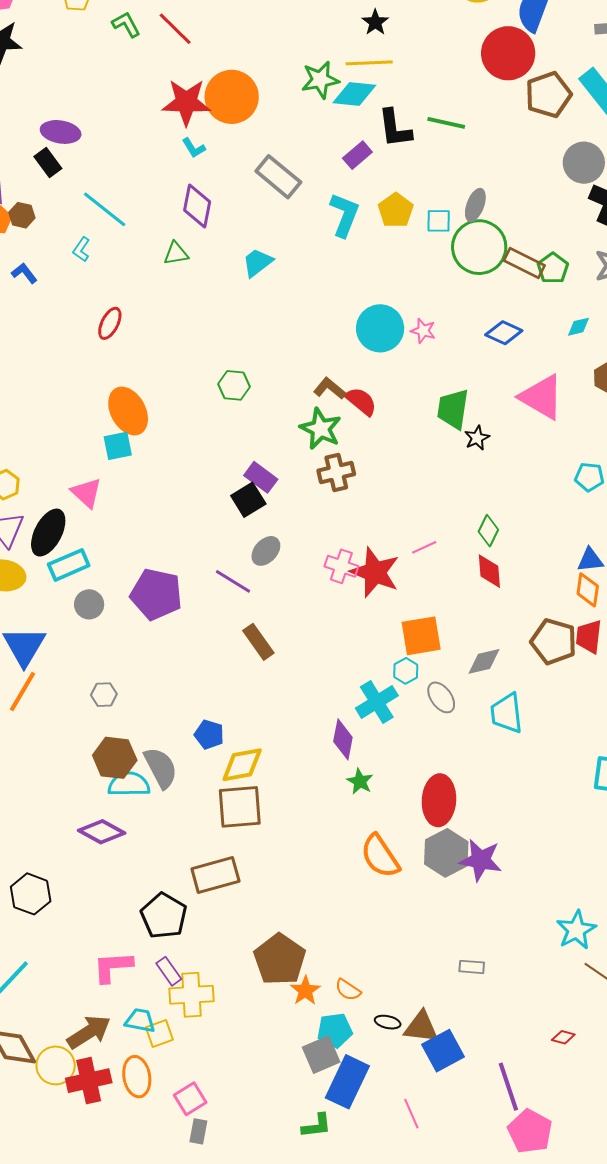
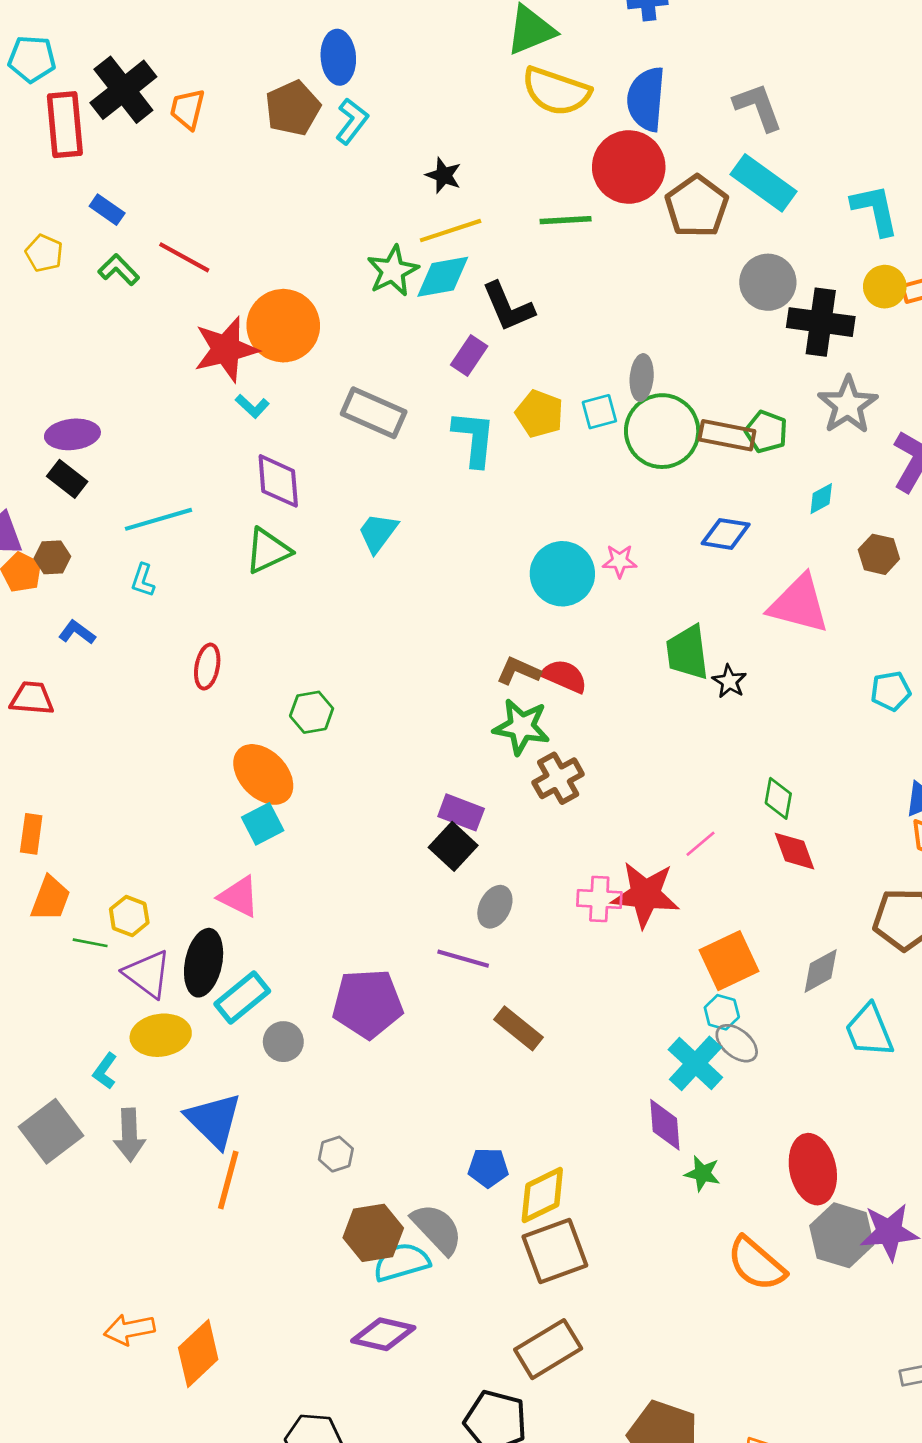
green line: (446, 123) -> (566, 220), moved
cyan line: (105, 209) -> (158, 519), turned -39
green triangle: (176, 253) -> (268, 551), size x1.4
green hexagon: (234, 385) -> (312, 712), moved
gray ellipse: (441, 697) -> (737, 1043), moved

